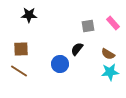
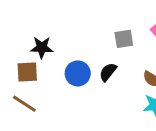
black star: (29, 15) -> (42, 48), moved
blue circle: (60, 64) -> (78, 73), moved

